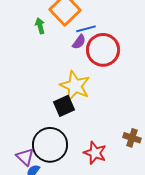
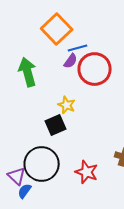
green arrow: (40, 26) -> (28, 72), moved, size x1.8
yellow star: (75, 86) -> (67, 105), size x0.6

